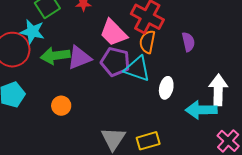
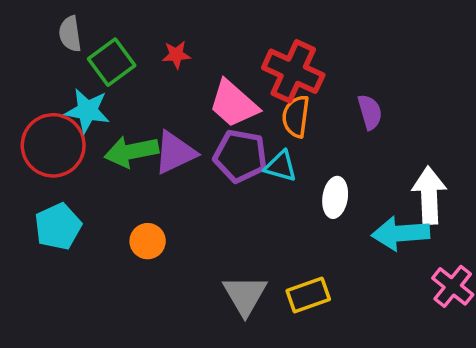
cyan triangle: (137, 69) -> (281, 166), size x0.7

